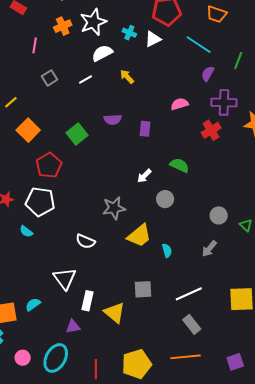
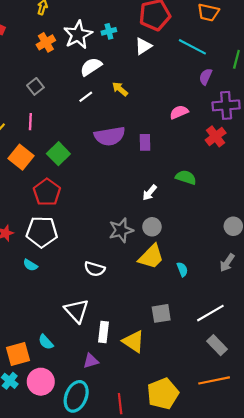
cyan cross: (129, 33) -> (109, 31), moved, turned -32
pink line: (35, 45) -> (30, 122), moved
gray square: (49, 78) -> (35, 86), moved
white line: (86, 80) -> (86, 97), moved
purple semicircle: (113, 119) -> (110, 136), size x1.6
green square: (77, 134) -> (58, 154), moved
gray circle: (165, 199) -> (152, 227), moved
cyan semicircle: (33, 304) -> (46, 342), turned -91
pink circle: (23, 358) -> (41, 382), moved, size x1.6

